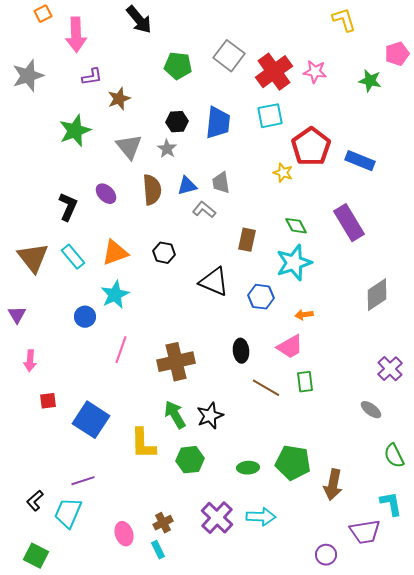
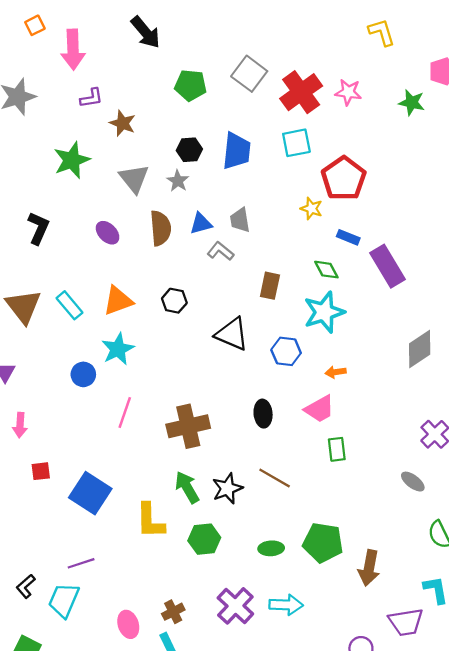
brown star: (119, 99) -> (123, 123), turned -30
blue rectangle: (360, 161) -> (348, 237), moved, size x0.7
black L-shape: (68, 207) -> (38, 228), moved
brown line: (266, 388) -> (275, 478), moved

